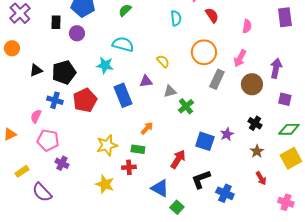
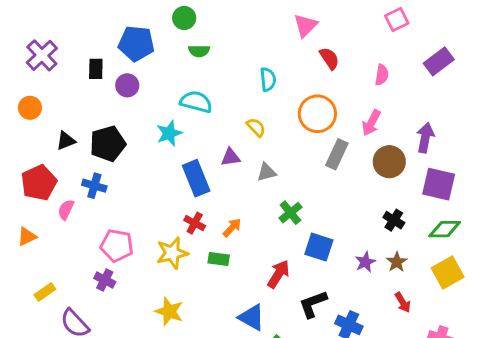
green semicircle: (125, 10) -> (199, 51), turned -136
purple rectangle: (285, 17) -> (439, 61), turned 60
cyan semicircle: (176, 18) -> (268, 79), moved
cyan star: (105, 65) -> (169, 133), turned -30
purple square: (285, 99) -> (439, 184), size x1.6
red pentagon: (85, 100) -> (39, 183), moved
green cross: (186, 106) -> (290, 213), moved
purple star: (227, 134) -> (365, 262), moved
pink pentagon: (48, 140) -> (117, 246), moved
red cross: (129, 167) -> (195, 223), moved, turned 32

